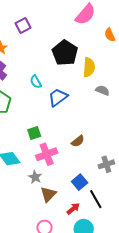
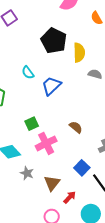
brown semicircle: (78, 141) -> (76, 127), turned -96
gray star: (35, 177) -> (27, 173), moved
red arrow: (73, 209) -> (70, 197), moved

